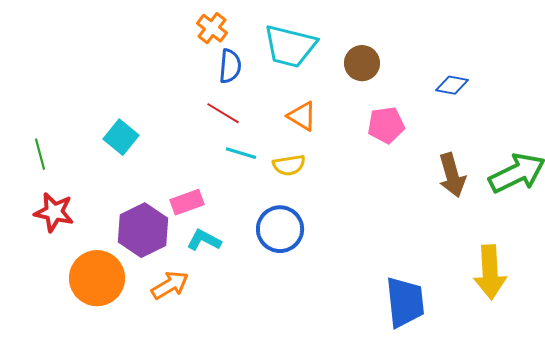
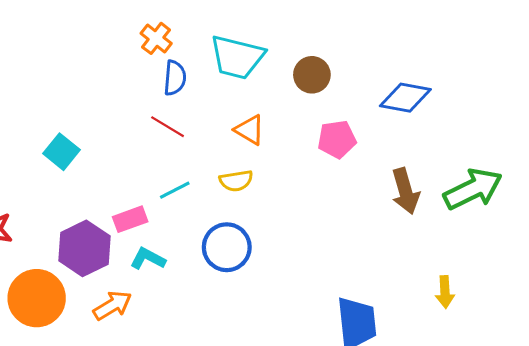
blue diamond: (452, 85) -> (405, 98), size x1.5
cyan line: (241, 153) -> (175, 190), moved, turned -44
yellow arrow: (490, 272) -> (445, 292), size x0.6

